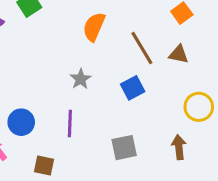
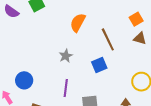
brown triangle: (179, 54) -> (140, 38), moved
purple line: (70, 124) -> (66, 88), moved

